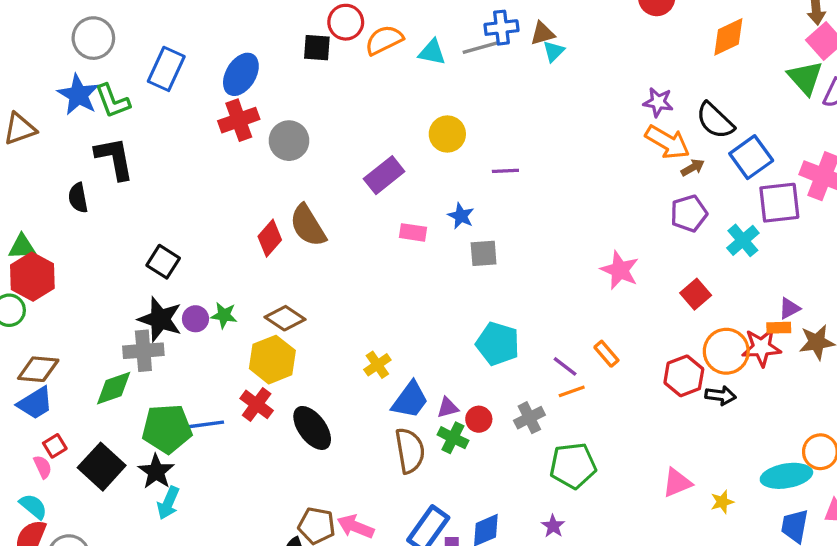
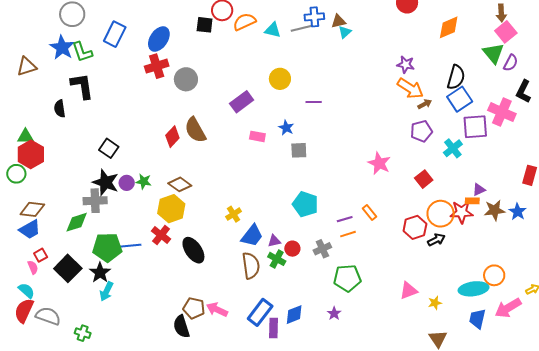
black semicircle: (715, 121) -> (456, 77), moved, turned -120
purple line: (565, 366) -> (345, 219), turned -56
black arrow: (721, 396) -> (436, 240), turned -36

